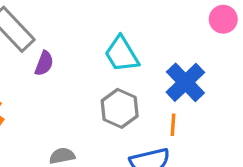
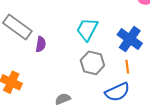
cyan trapezoid: (122, 54) -> (87, 29), turned 70

